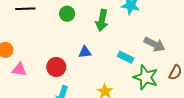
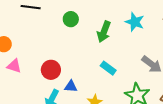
blue triangle: (85, 52) -> (71, 86), moved
cyan rectangle: (126, 57) -> (108, 68), moved

